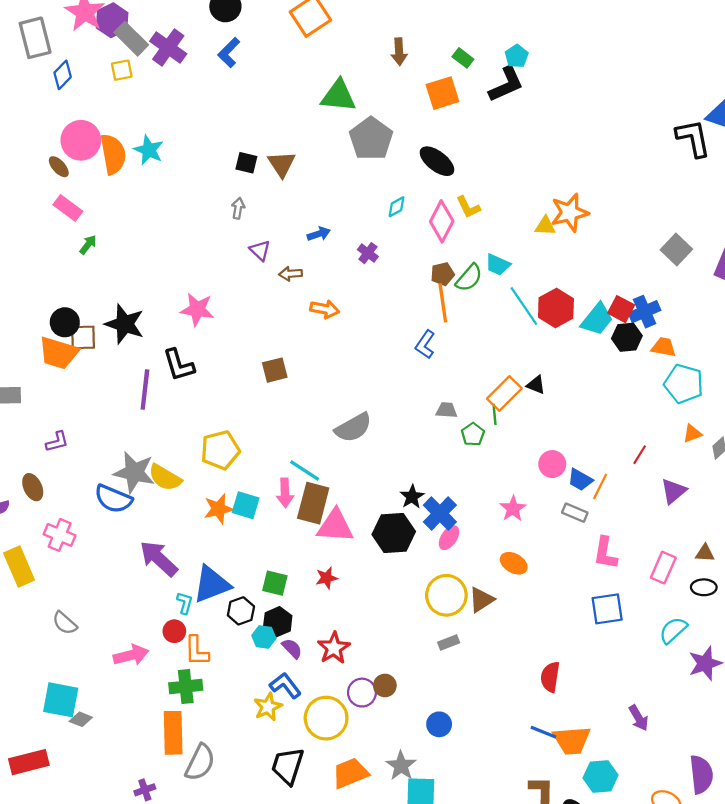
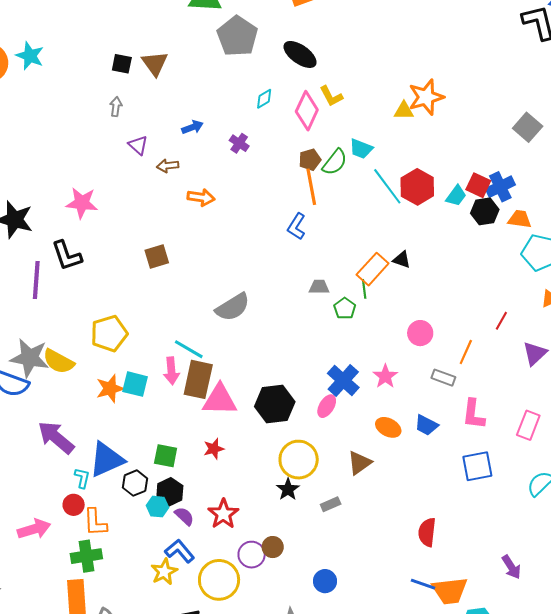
cyan trapezoid: (597, 319) -> (456, 196), size x0.7
blue trapezoid: (580, 480) -> (426, 425), moved
black star: (412, 497) -> (288, 489), moved
blue cross: (440, 514) -> (343, 380), moved
yellow circle: (446, 595) -> (299, 460), moved

